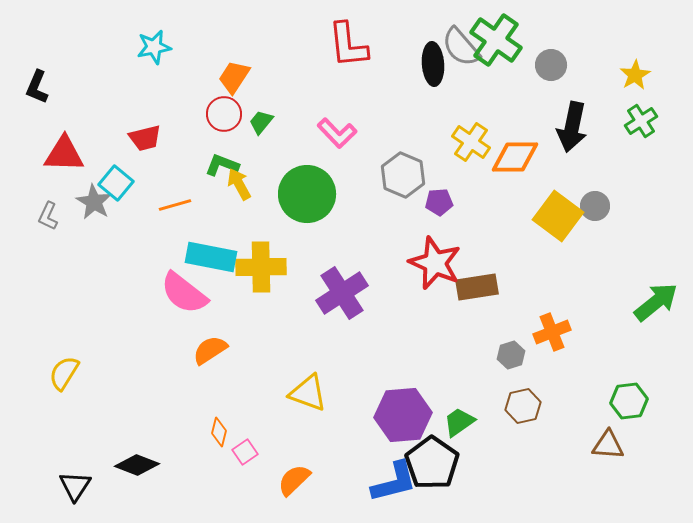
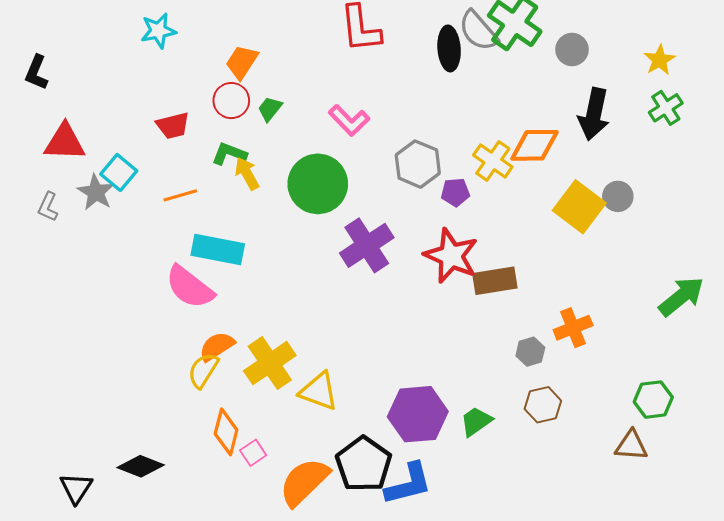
red trapezoid: (145, 138) -> (173, 126), moved
yellow cross: (471, 142) -> (493, 161), moved
yellow cross: (261, 267) -> (270, 363), moved, turned -33
purple cross: (342, 293) -> (367, 245), moved
yellow semicircle: (64, 373) -> (203, 370), moved
orange diamond: (219, 432) -> (226, 432), size x1.5
black pentagon: (432, 463) -> (364, 464), moved
orange semicircle: (294, 480) -> (304, 482), size x1.5

